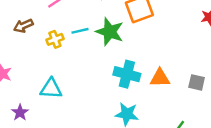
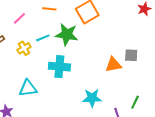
cyan cross: (127, 74) -> (59, 67), moved
gray square: (197, 82) -> (131, 55), moved

